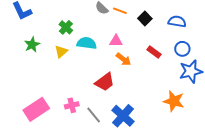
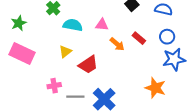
yellow triangle: (61, 52) -> (65, 51), moved
orange arrow: (124, 59) -> (117, 44), moved
pink rectangle: (36, 109) -> (22, 54), moved, turned 55
gray line: (94, 115) -> (75, 97), turned -54

